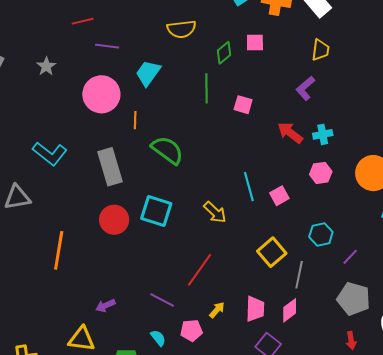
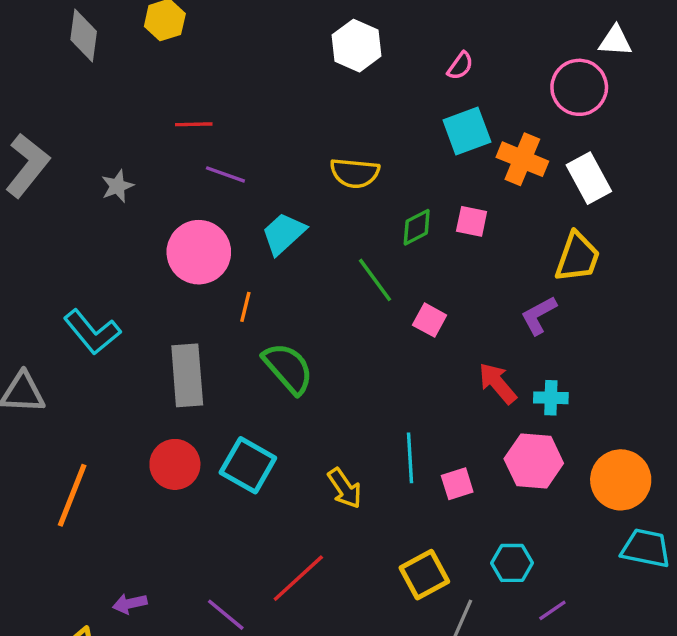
yellow trapezoid: (320, 50) -> (577, 257), size x1.4
green line: (207, 88) -> (375, 280), turned -48
pink hexagon: (321, 173) -> (534, 461), size x1.5

